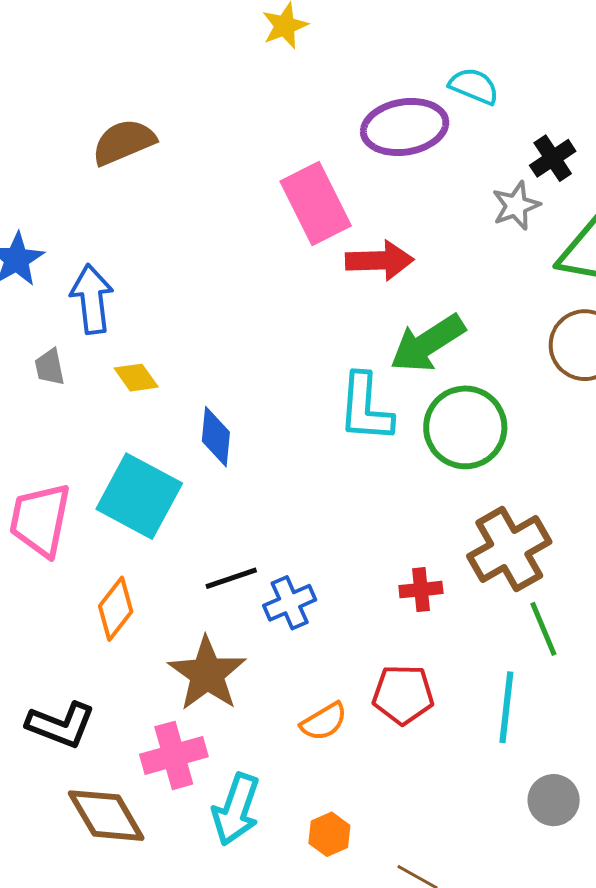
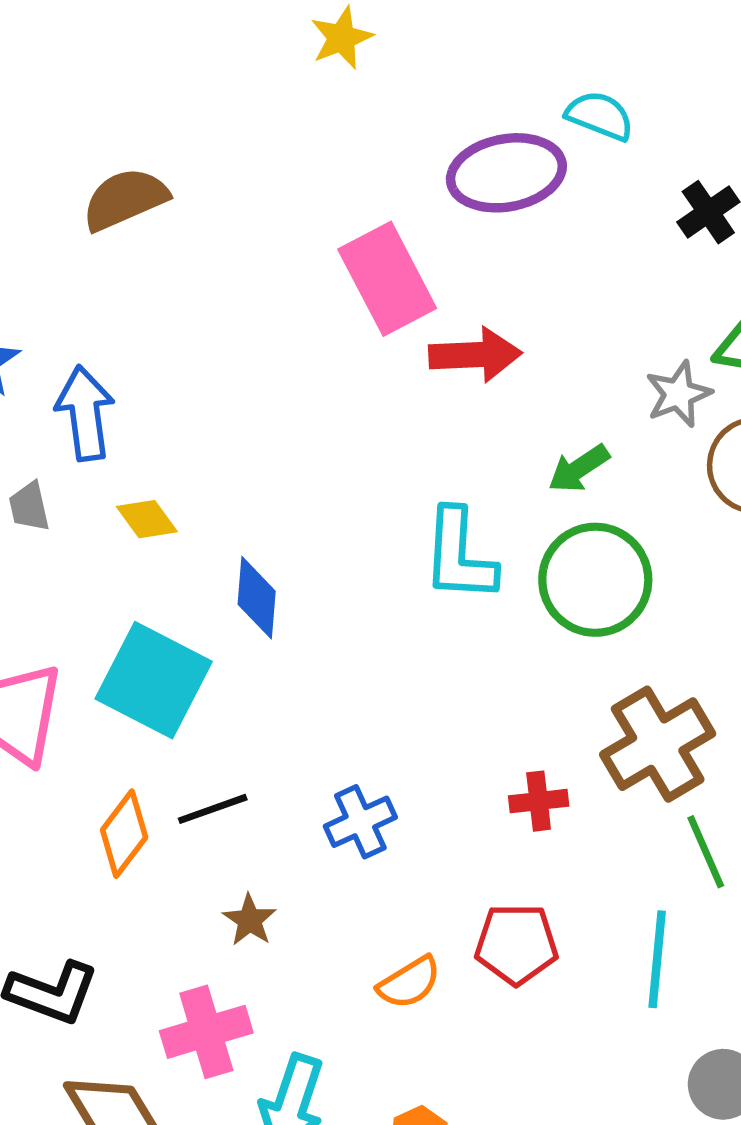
gray star: (516, 206) -> (678, 394), moved
green arrow: (427, 343) -> (579, 468), moved, size x0.6
black line: (231, 578) -> (213, 809), moved
brown star: (207, 674) -> (250, 920), size x0.5

